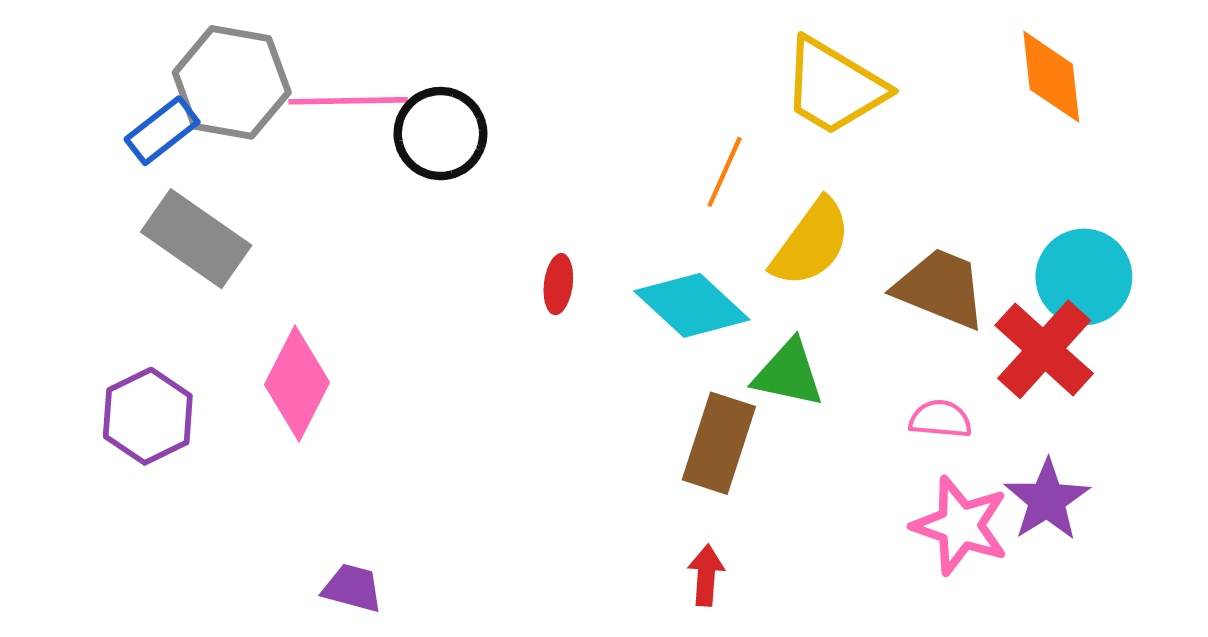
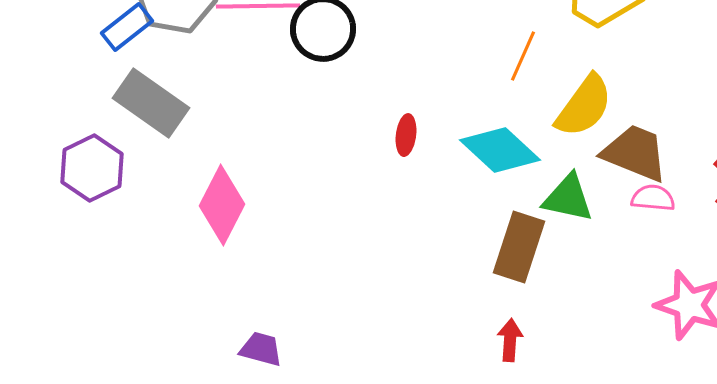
brown trapezoid: (940, 288) -> (635, 153), moved
purple hexagon: (148, 416) -> (92, 168), moved
pink semicircle: (940, 419) -> (653, 198), moved

